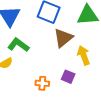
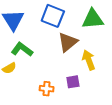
purple square: (68, 77) -> (73, 82), turned -32

